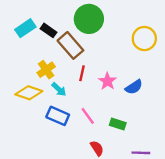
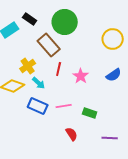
black rectangle: (48, 30) -> (30, 19), moved
blue semicircle: (134, 87) -> (114, 75), moved
pink line: (88, 116) -> (64, 106), turned -63

